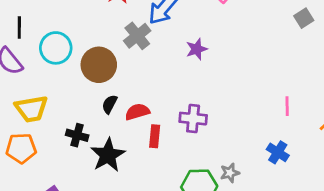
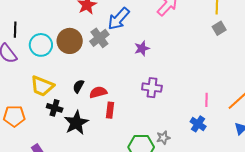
brown circle: (99, 65) -> (70, 41), moved
pink line: (287, 106) -> (207, 100), moved
yellow trapezoid: (31, 109) -> (42, 86), moved, turned 30
purple cross: (193, 119) -> (152, 88), moved

